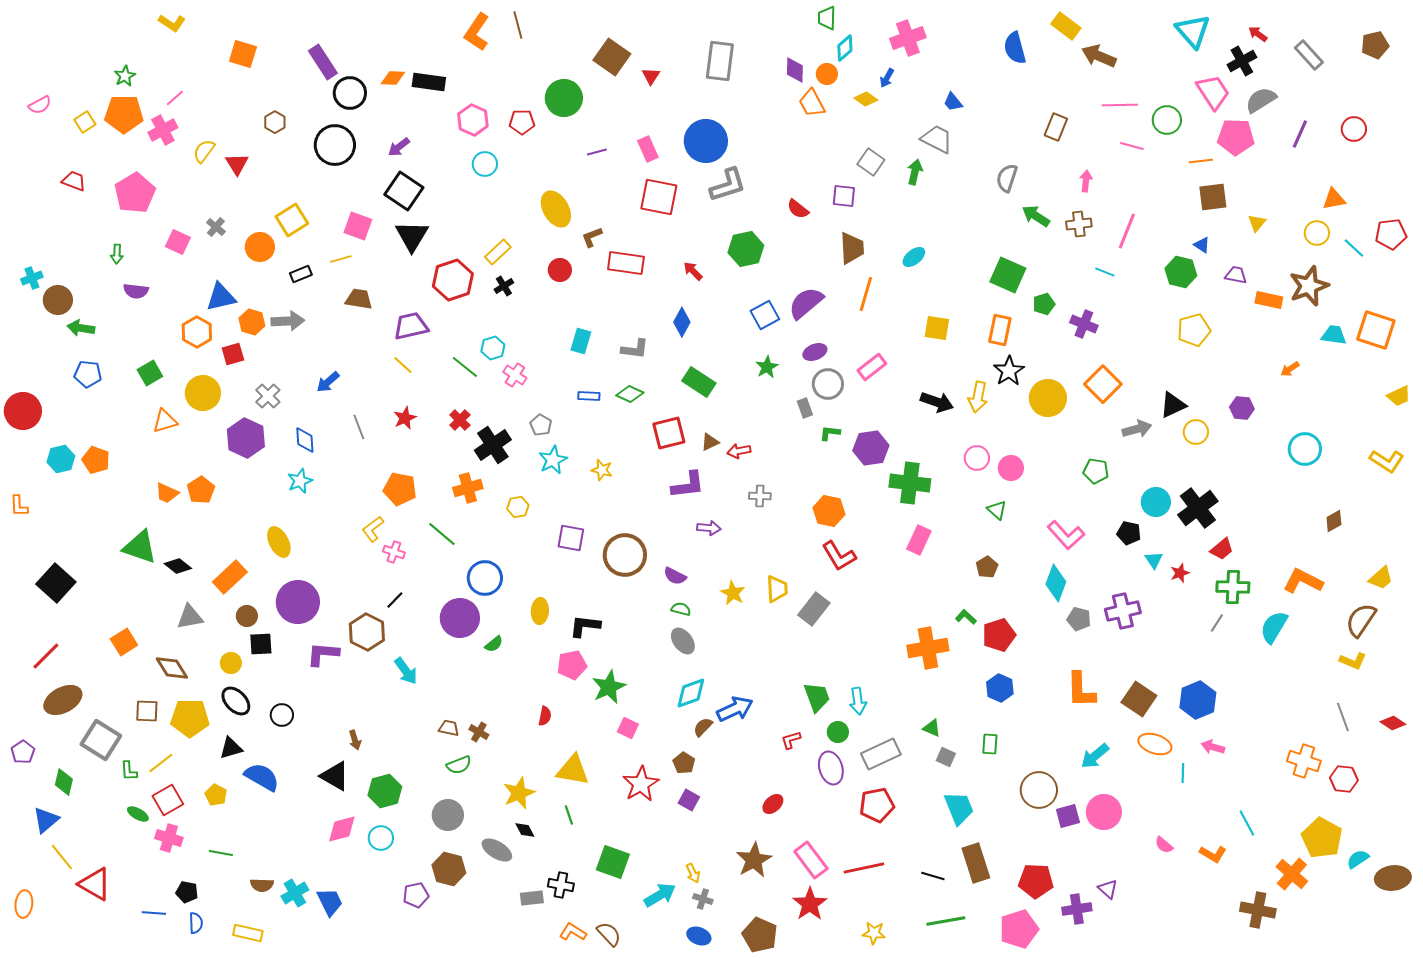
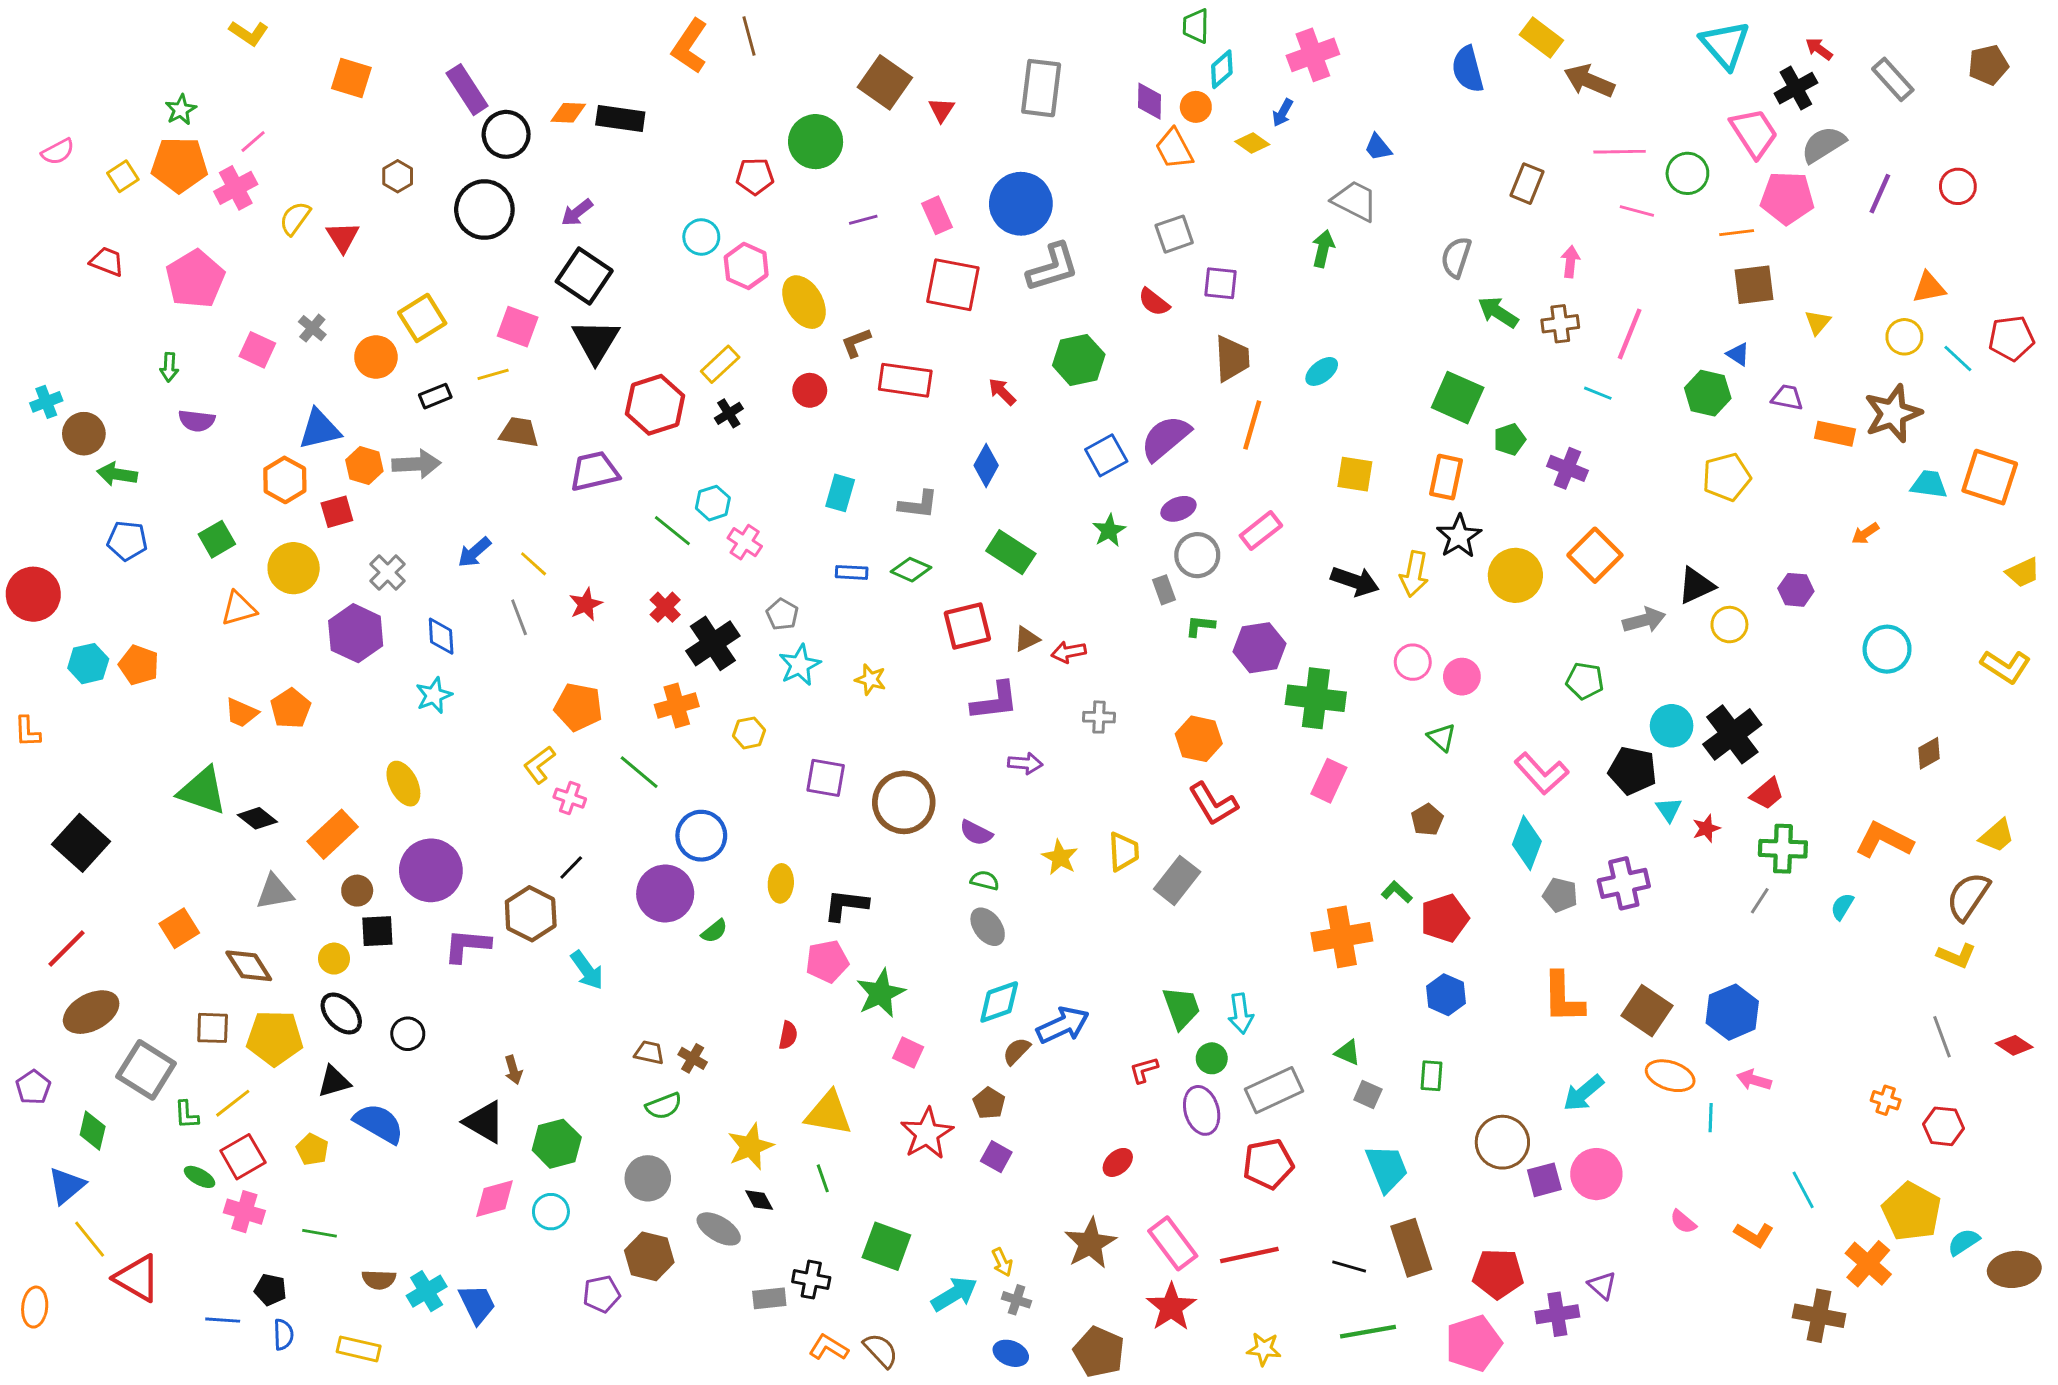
pink hexagon: (473, 120) -> (746, 266), moved
gray square: (871, 162) -> (1174, 234), moved, turned 36
yellow line: (403, 365) -> (534, 564), moved
black pentagon: (1129, 533) -> (1633, 771), size x1.4
cyan semicircle: (1274, 627) -> (1842, 907), size x0.6
orange cross: (1304, 761) -> (1886, 1100), size x0.6

